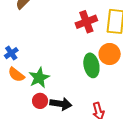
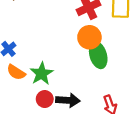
orange circle: (110, 54) -> (89, 37), moved

